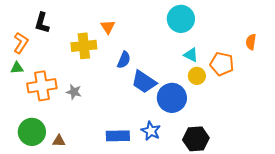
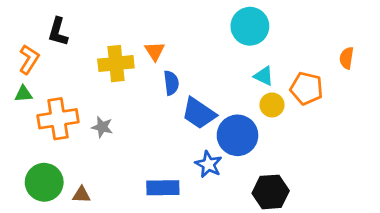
orange triangle: (108, 27) -> (155, 51), moved
blue semicircle: (124, 60) -> (171, 83), turned -30
blue star: (151, 131) -> (208, 164), moved

